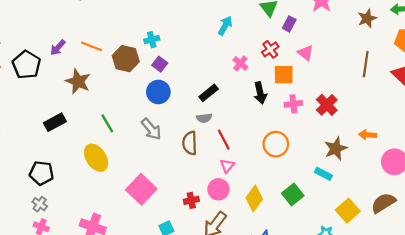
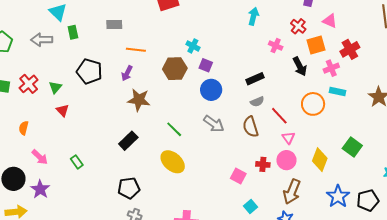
cyan cross: (152, 40) -> (193, 46), turned -32
orange line: (92, 46) -> (136, 50), moved
purple arrow: (58, 48) -> (127, 73), moved
black pentagon: (26, 65) -> (89, 71), moved
black rectangle: (209, 93) -> (255, 79), turned 30
red cross: (327, 105) -> (350, 49), moved, turned 30
orange circle: (276, 144) -> (313, 104), moved
cyan rectangle: (323, 174) -> (338, 91), moved
pink square: (141, 189) -> (238, 176), moved, size x0.6
red cross: (191, 200) -> (263, 164), moved, turned 32

